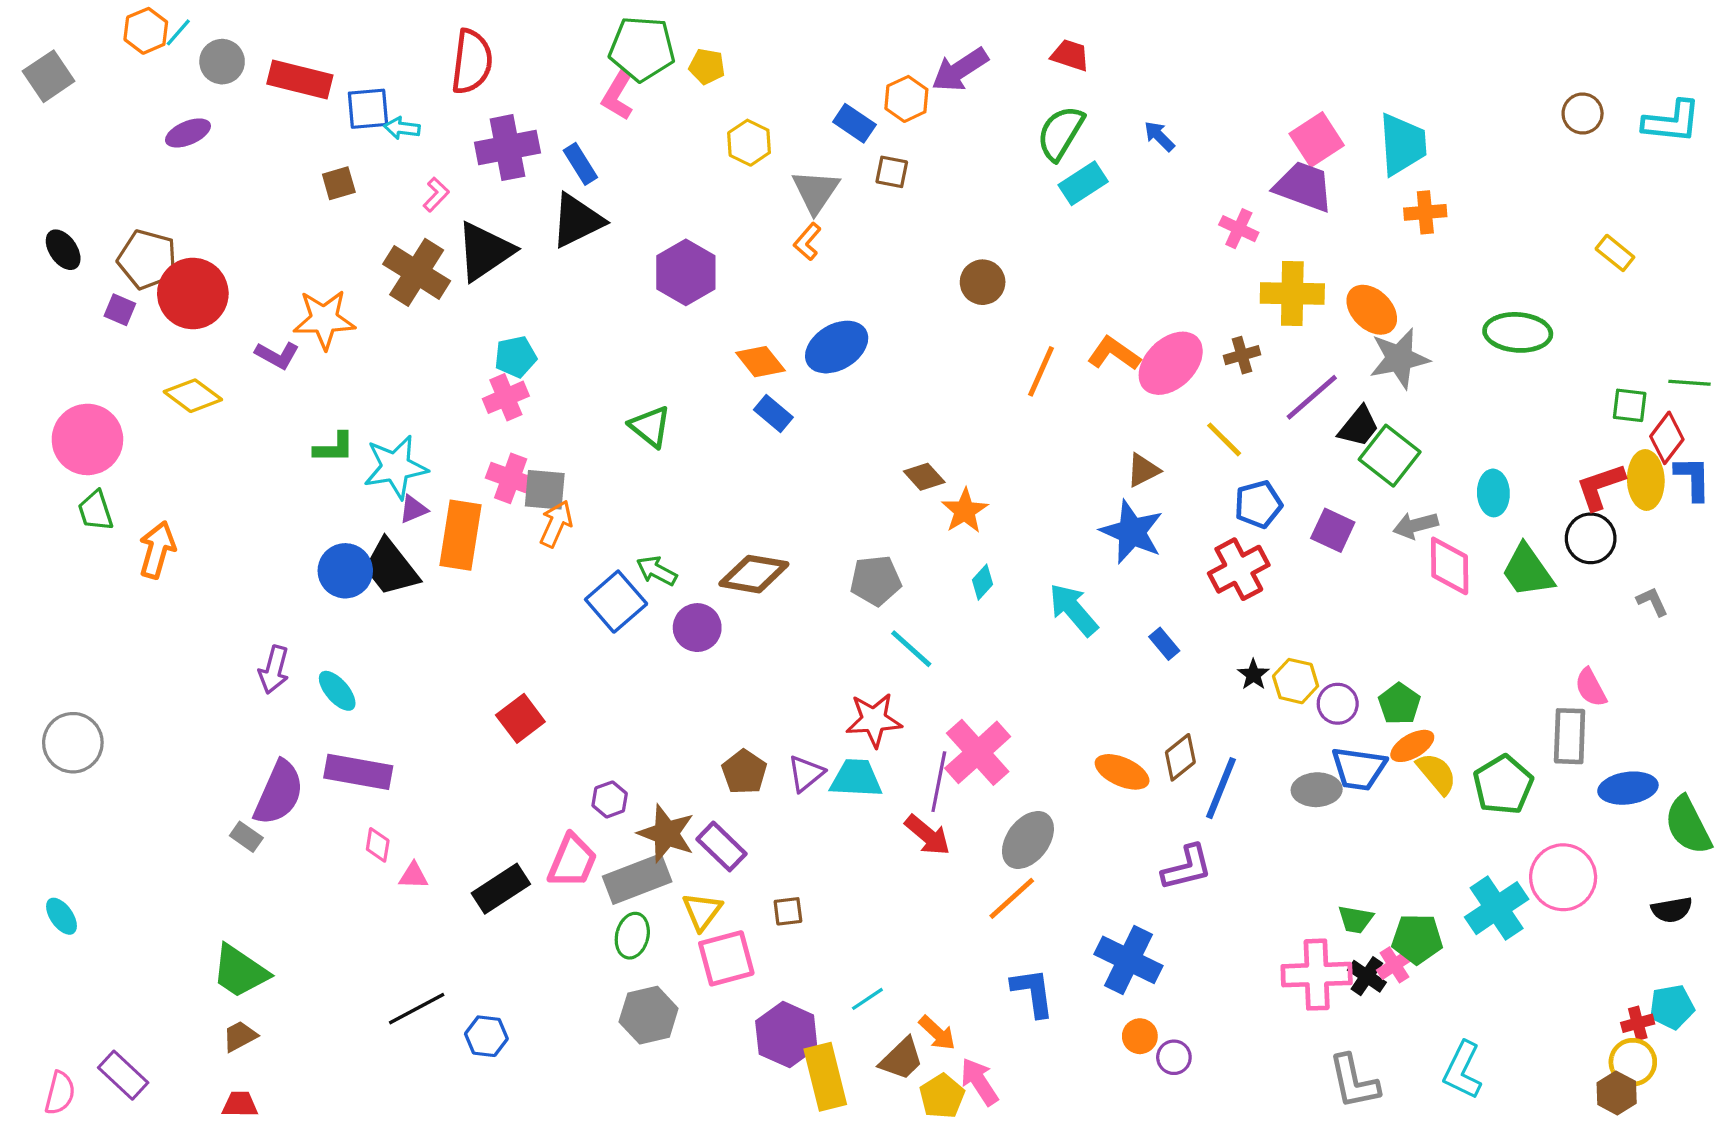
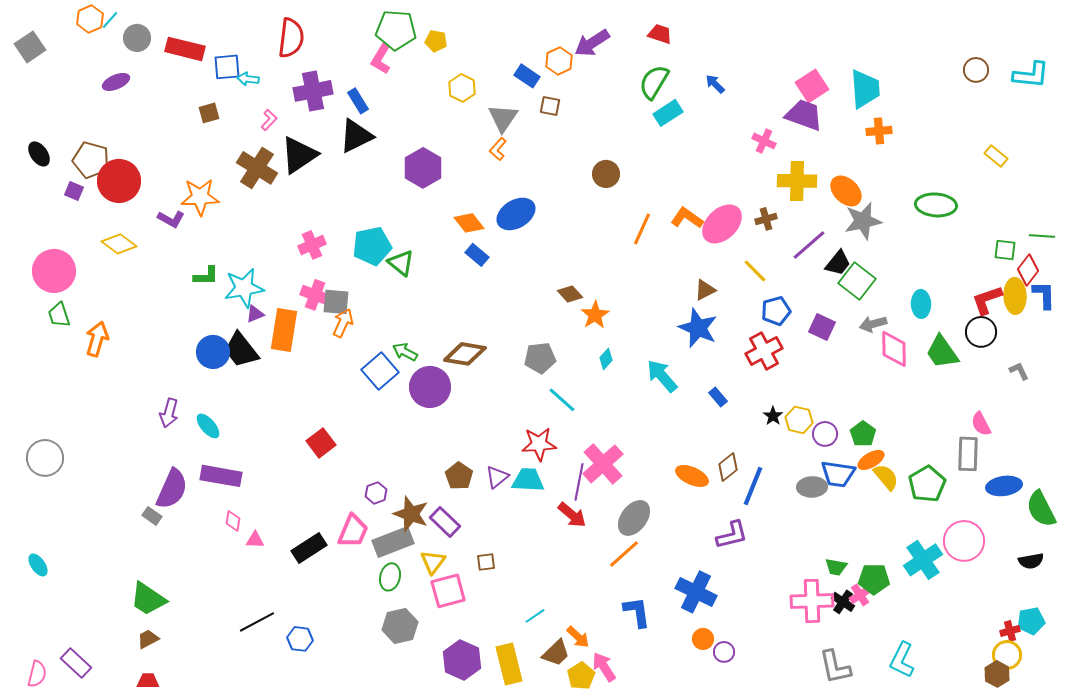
cyan pentagon: (516, 357) -> (372, 246), moved, size x1.5
purple circle: (697, 628) -> (430, 387), size x1.4
purple hexagon: (786, 1035) -> (462, 660), moved

